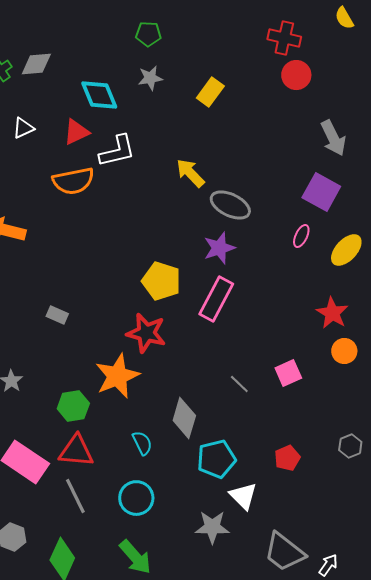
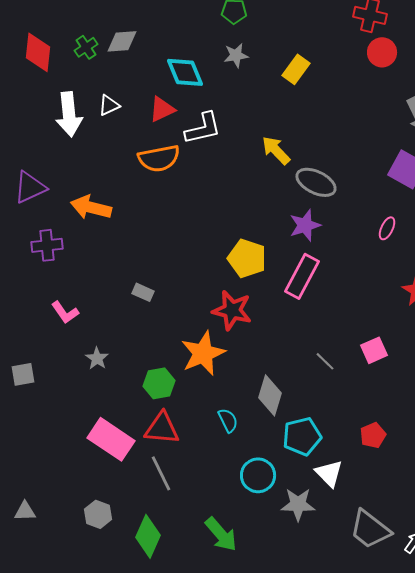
pink ellipse: (301, 236) -> (387, 228), moved
cyan circle: (136, 498) -> (258, 475), moved

